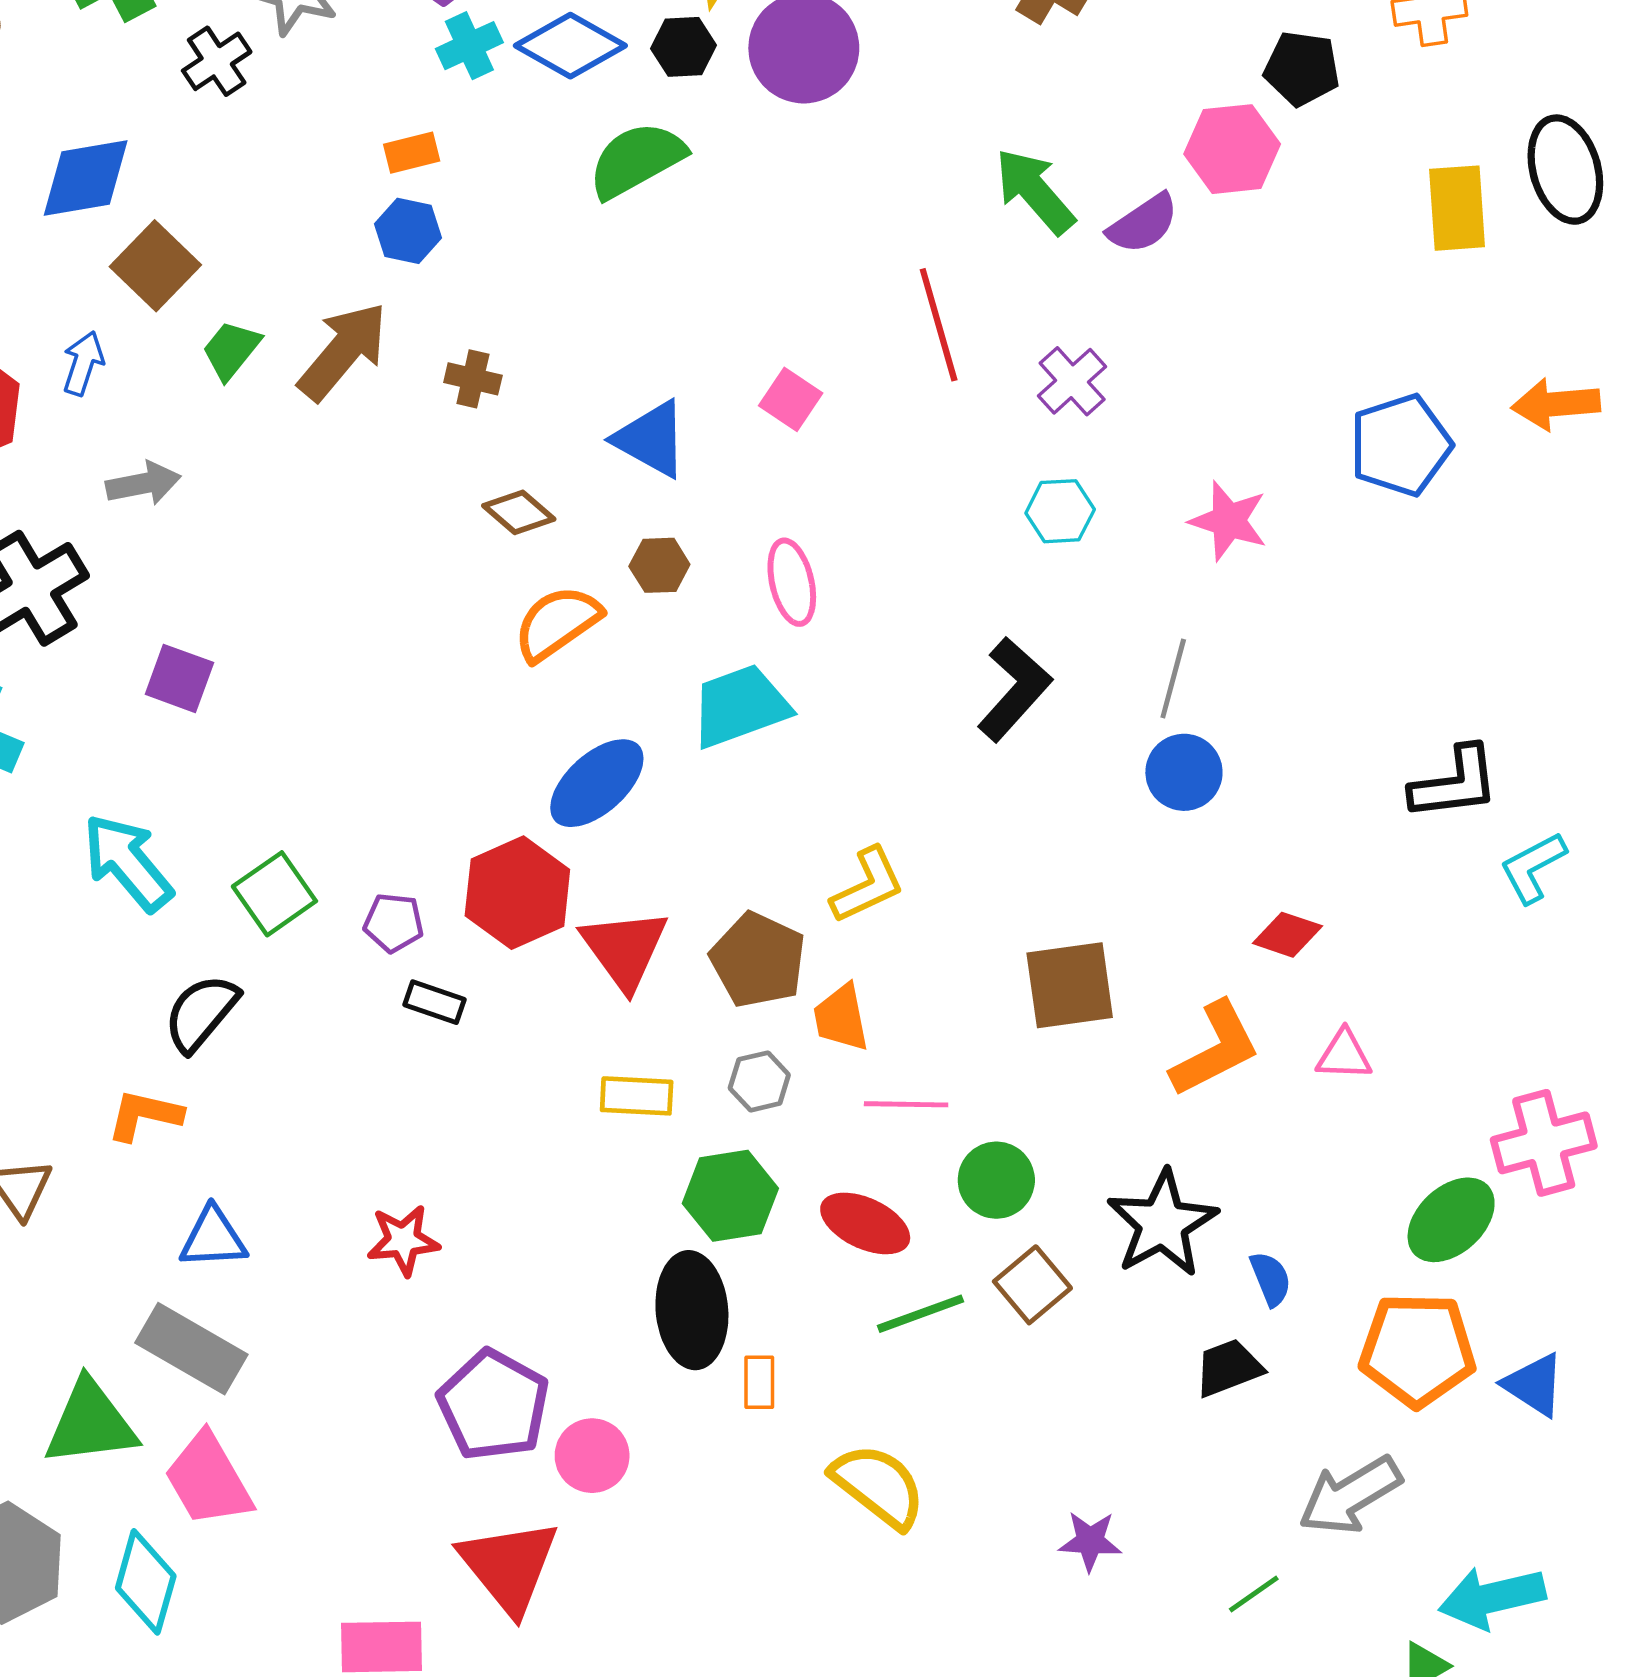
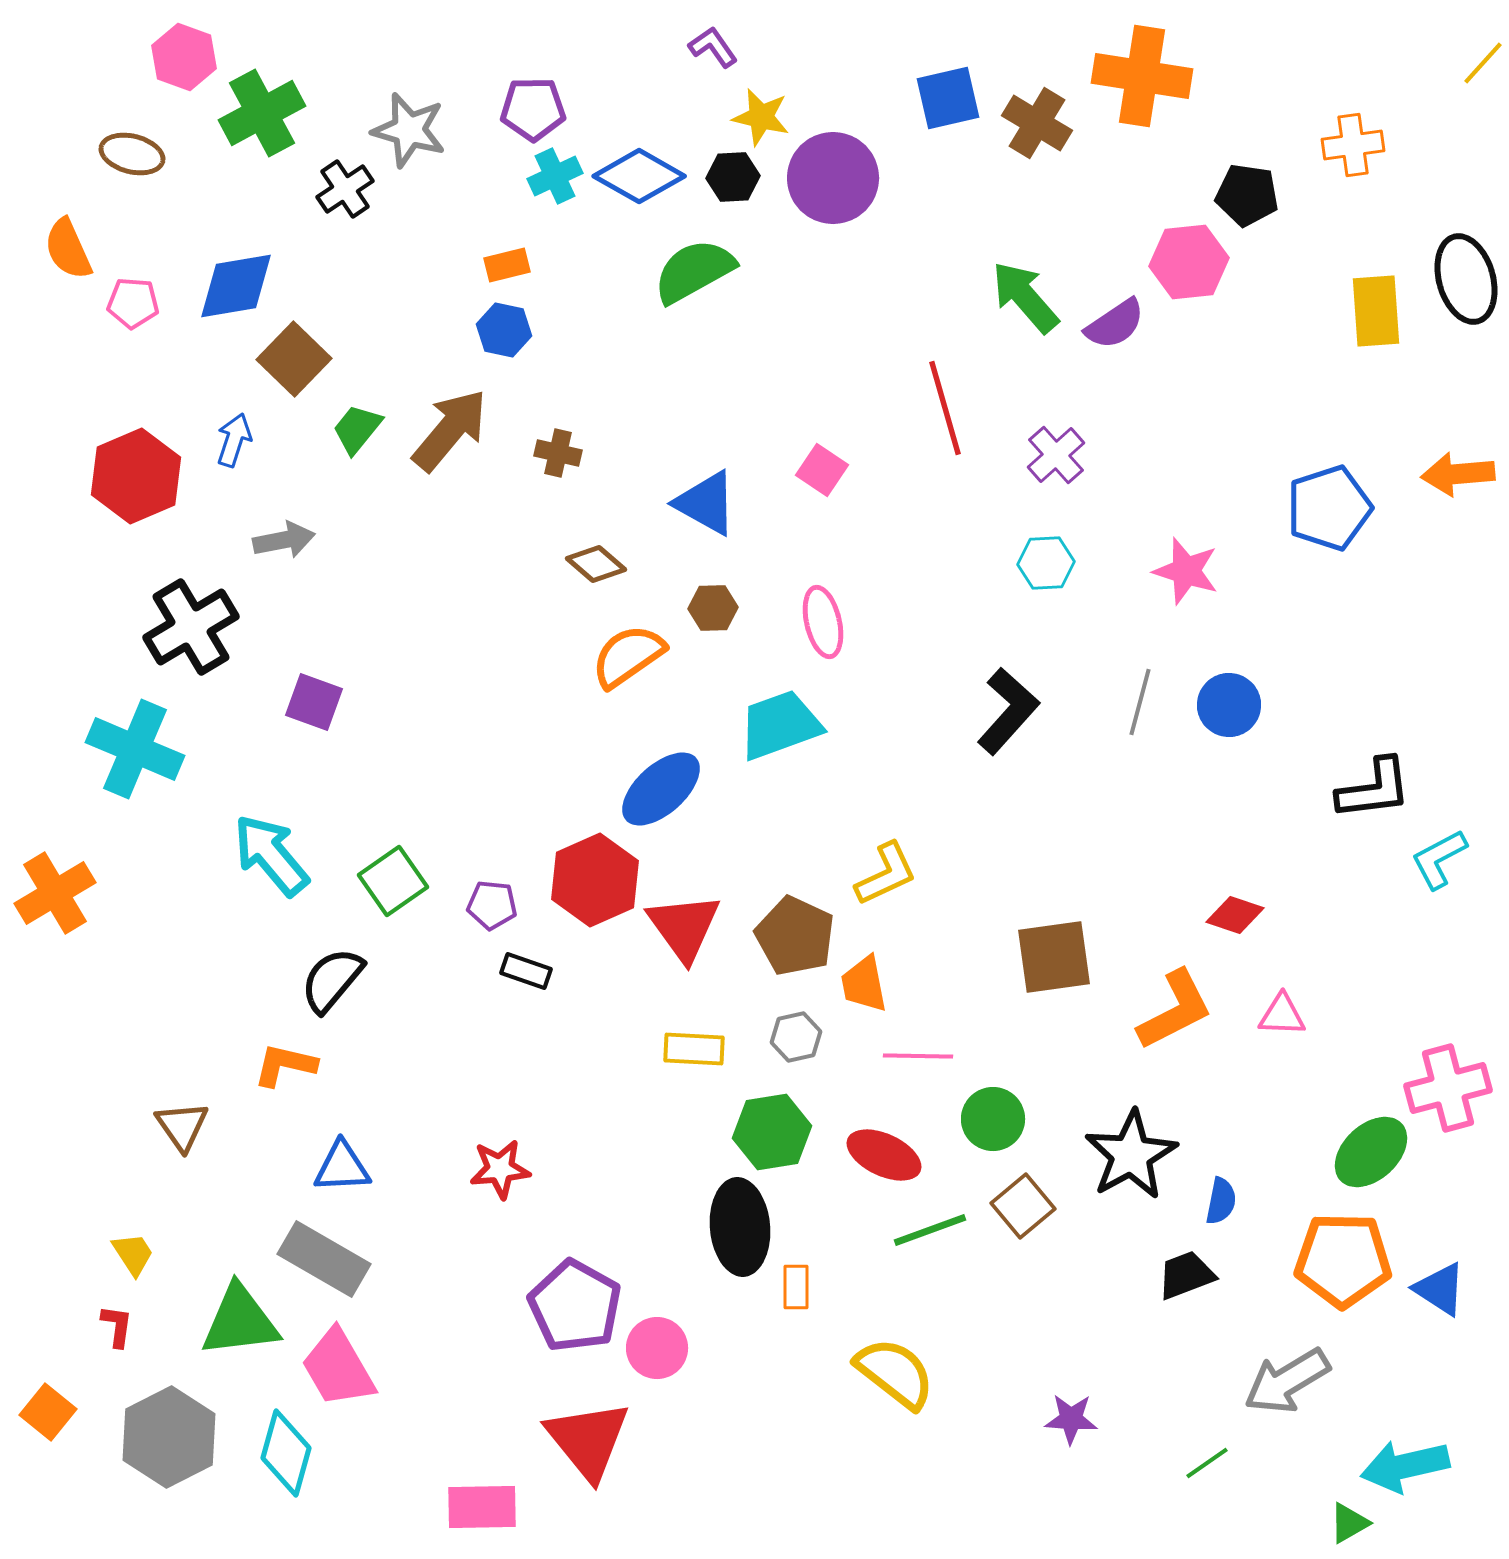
blue circle: (1184, 772) -> (1229, 705), moved
blue semicircle: (1271, 1279) -> (1221, 1201), turned 33

